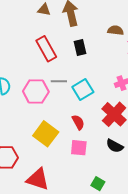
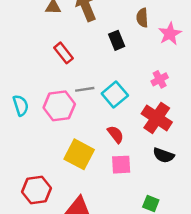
brown semicircle: (116, 30) -> (142, 18), turned -91
black rectangle: (80, 47) -> (117, 40), moved
red rectangle: (46, 49) -> (63, 53), size x0.7

